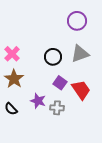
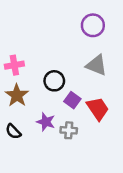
pink cross: (12, 54) -> (14, 65), turned 35
gray triangle: (80, 54) -> (96, 65), turned 42
black circle: (53, 57) -> (54, 81), moved

